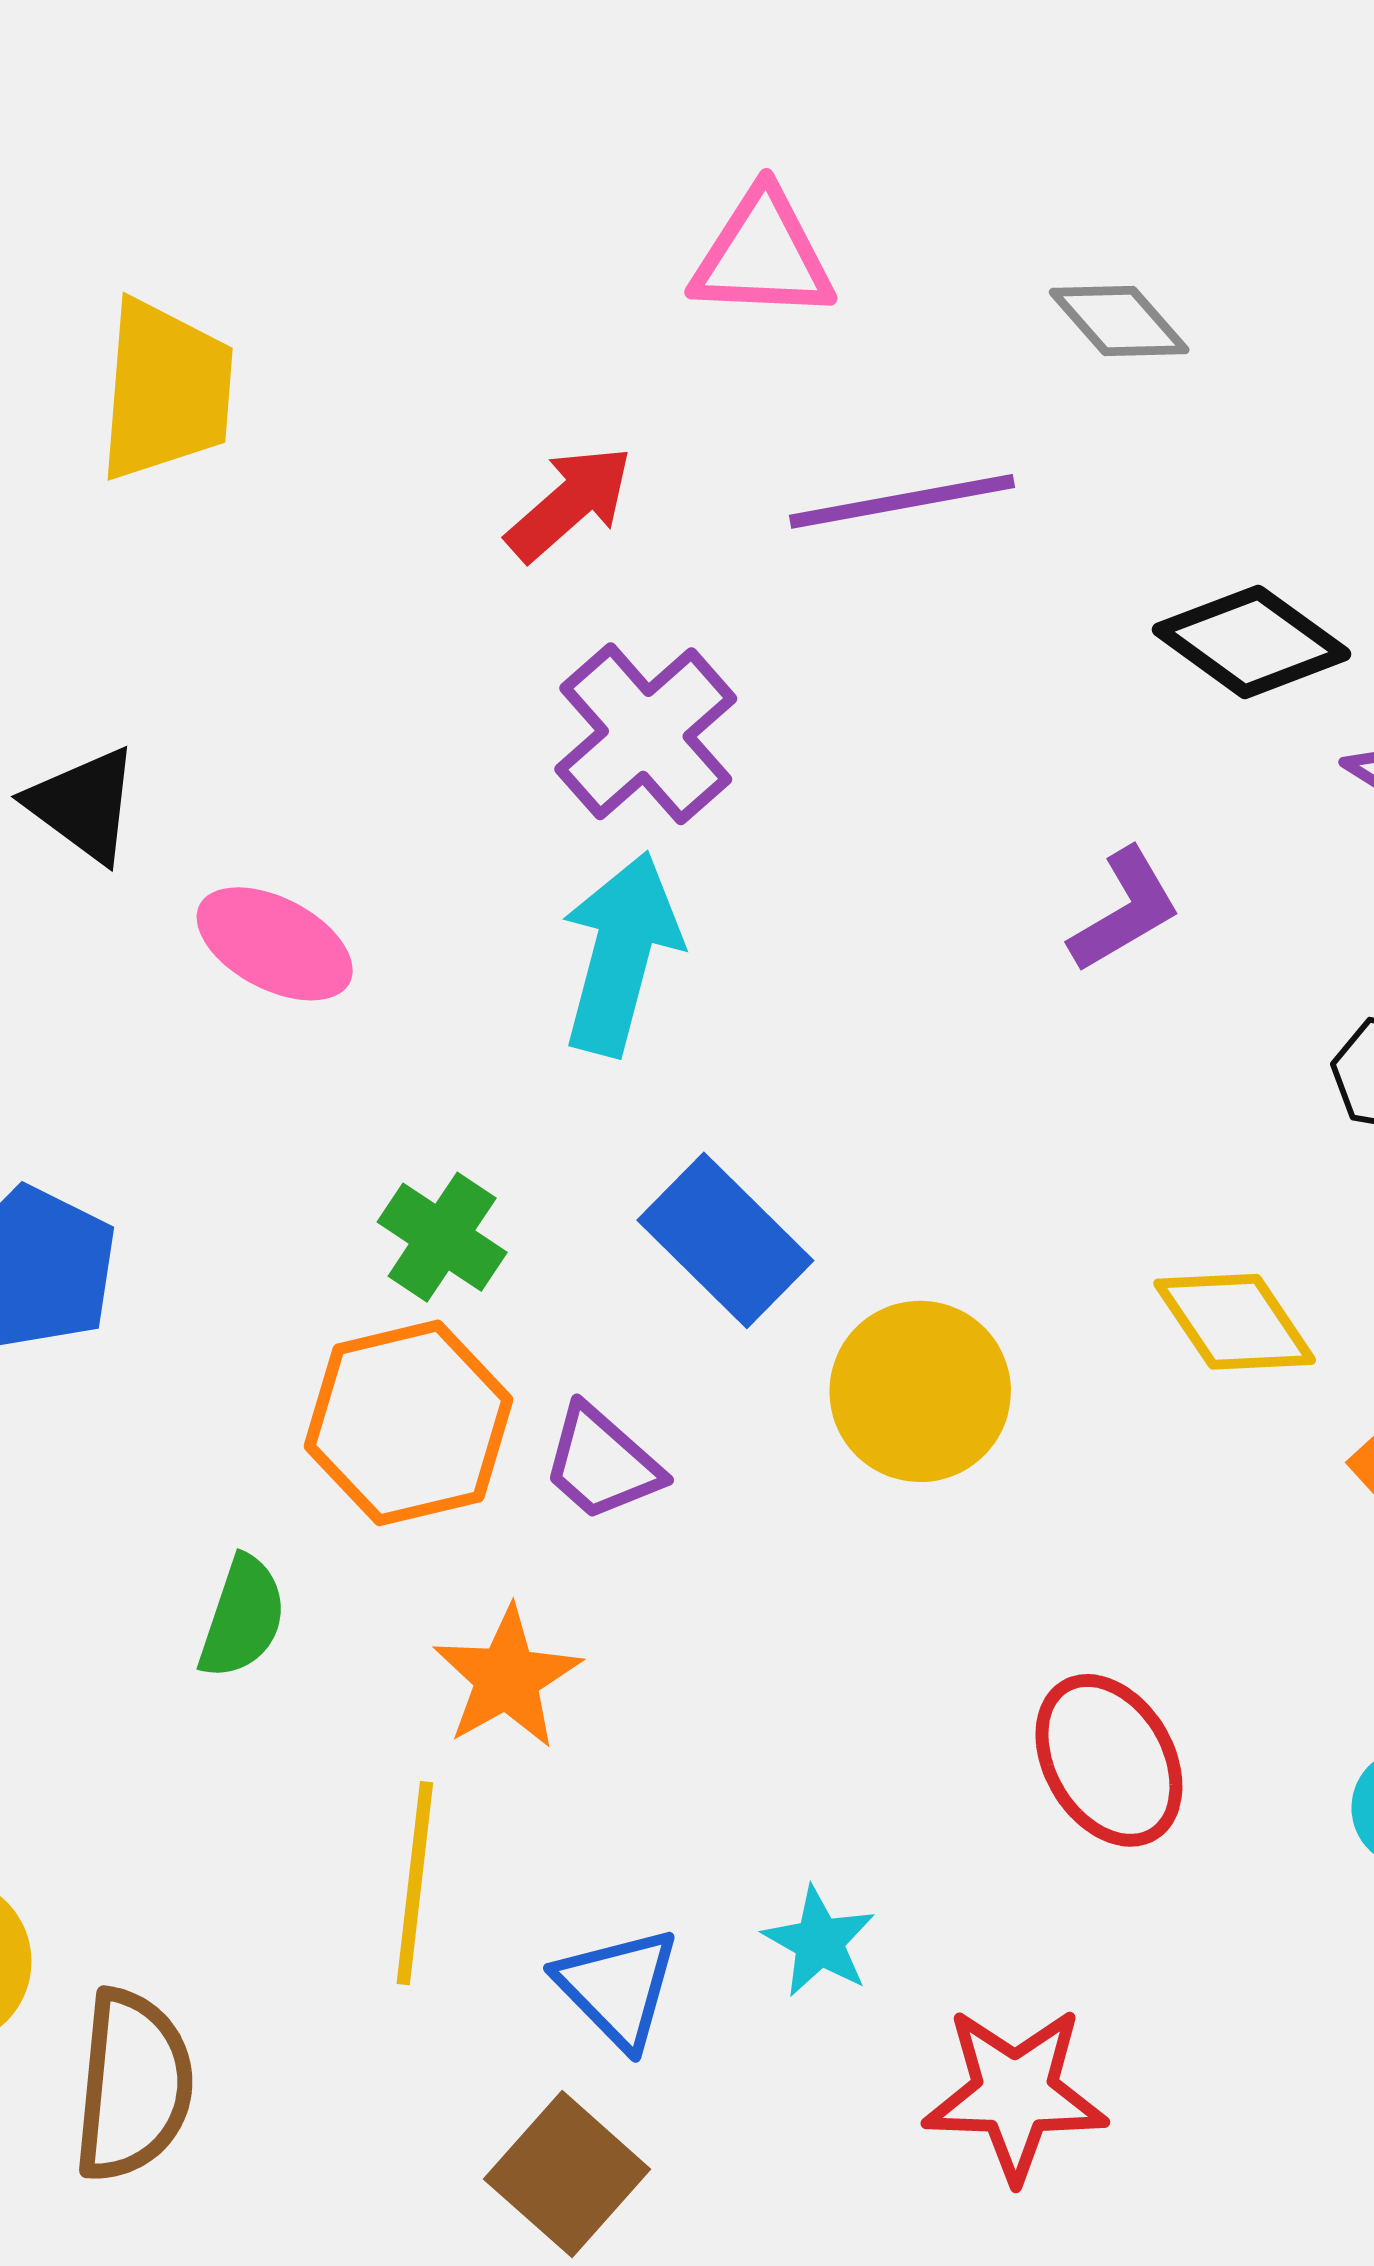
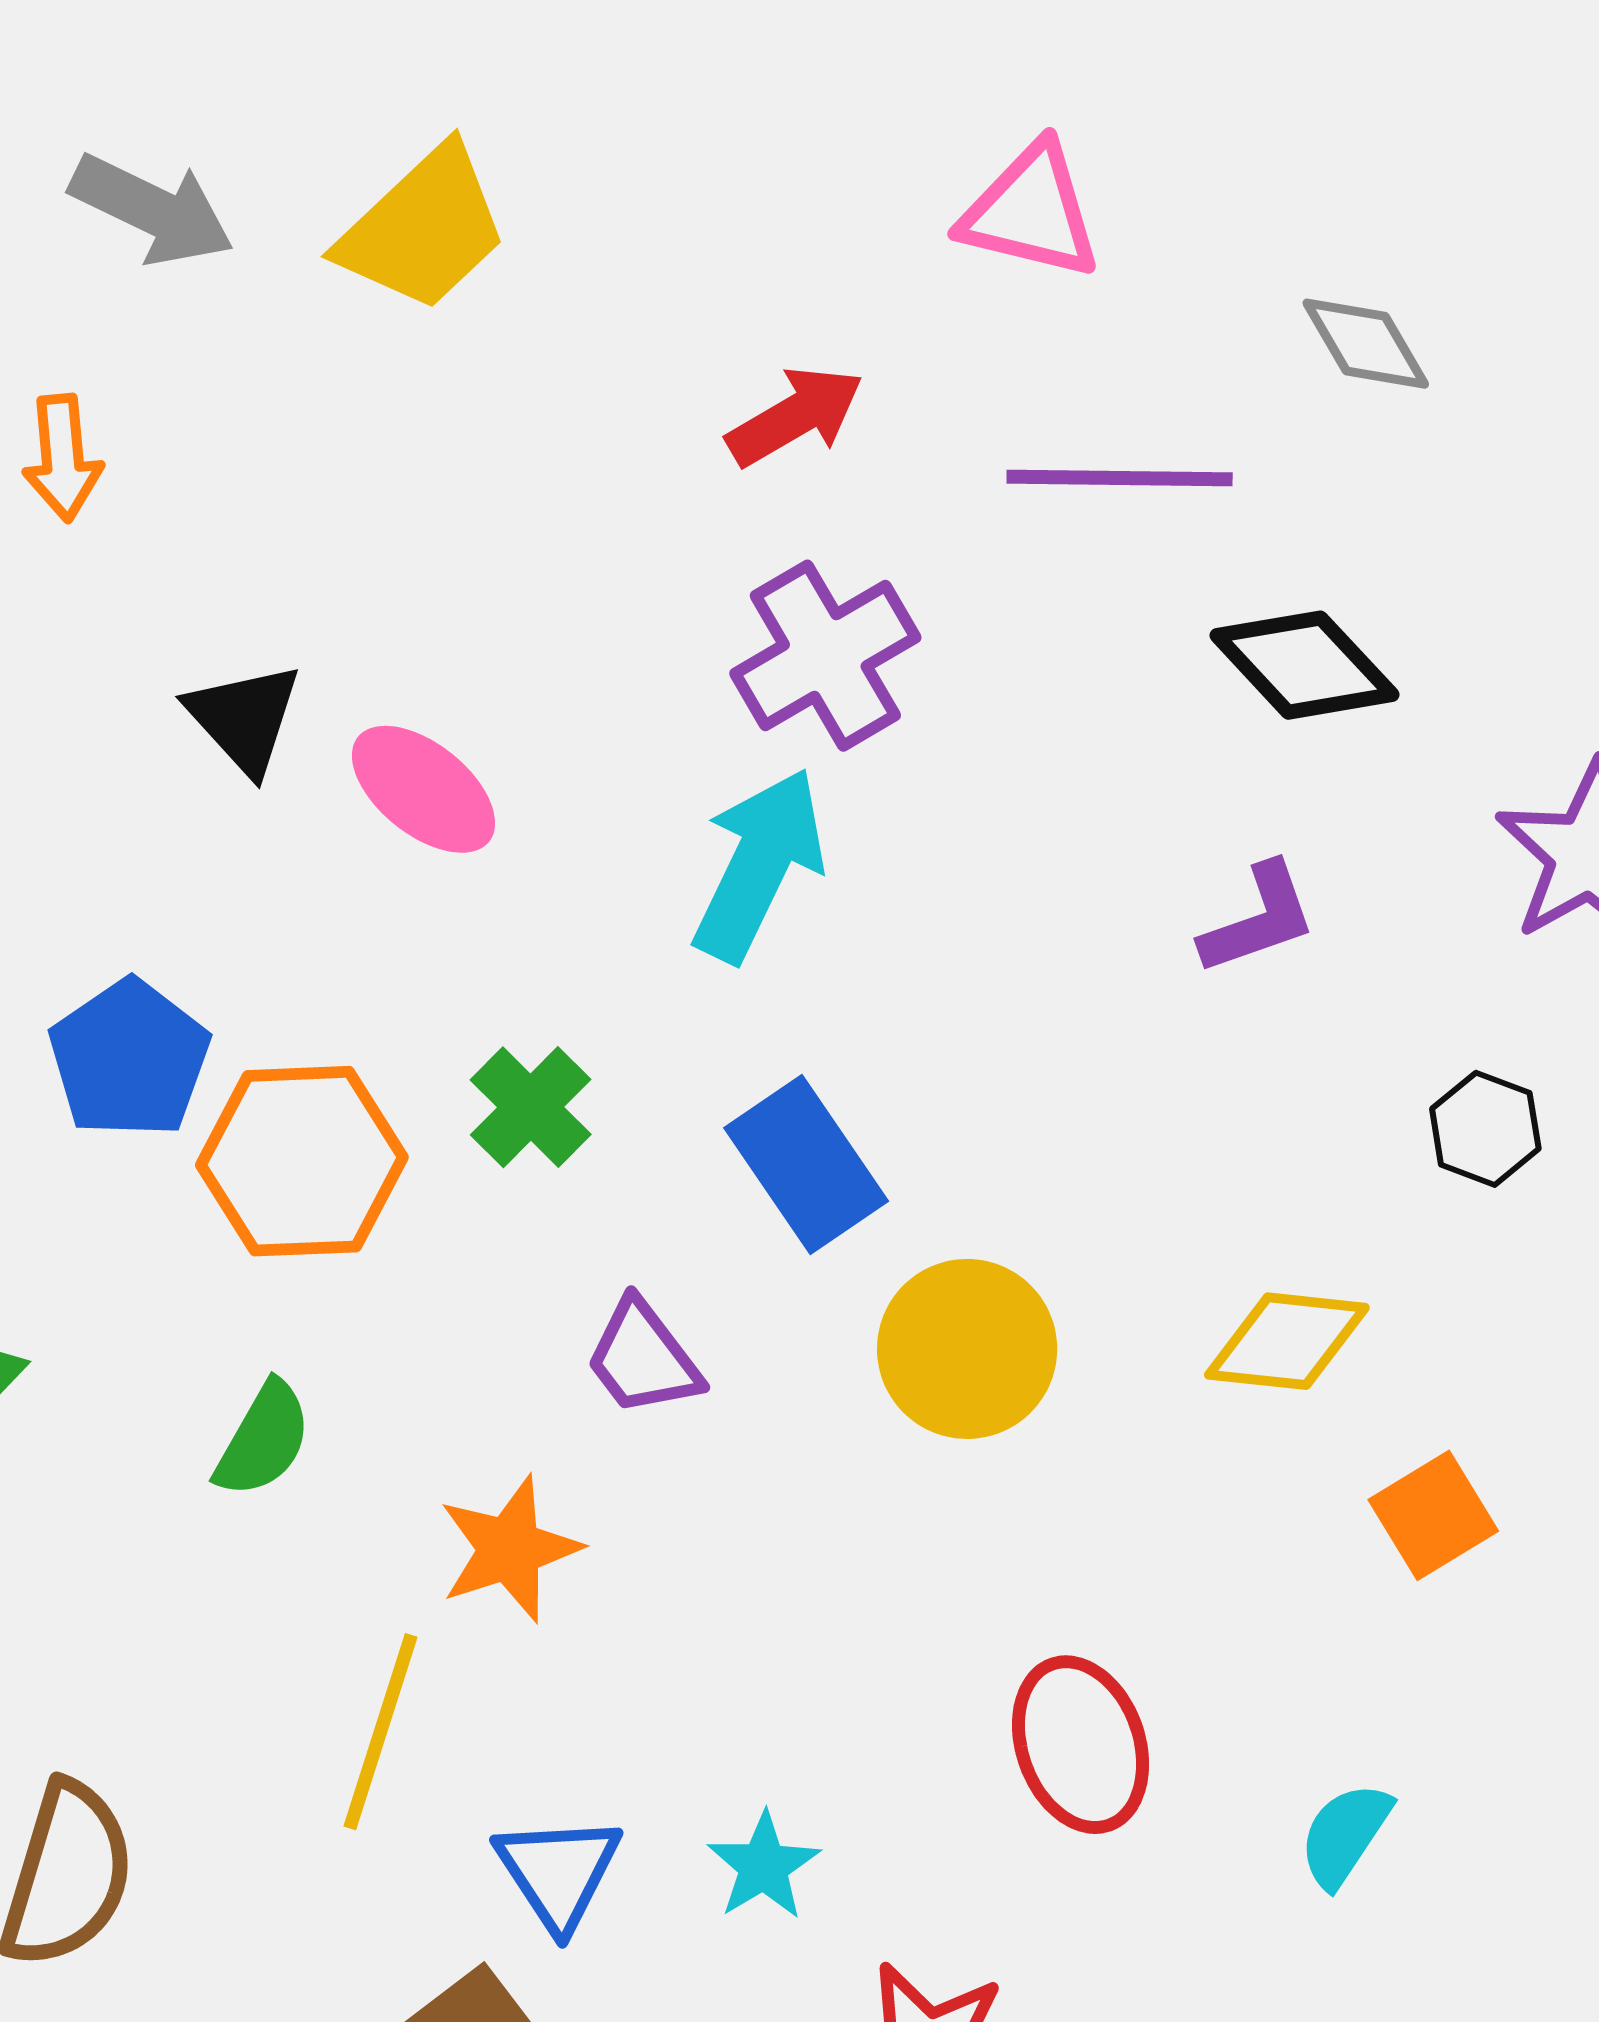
yellow trapezoid: (166, 390) -> (423, 229), turned 31
black diamond: (1252, 642) -> (1304, 665), moved
black triangle: (83, 805) -> (244, 718), moved
yellow diamond: (1235, 1322) -> (1287, 1341), turned -61
orange hexagon: (409, 1423) -> (302, 1161), moved

